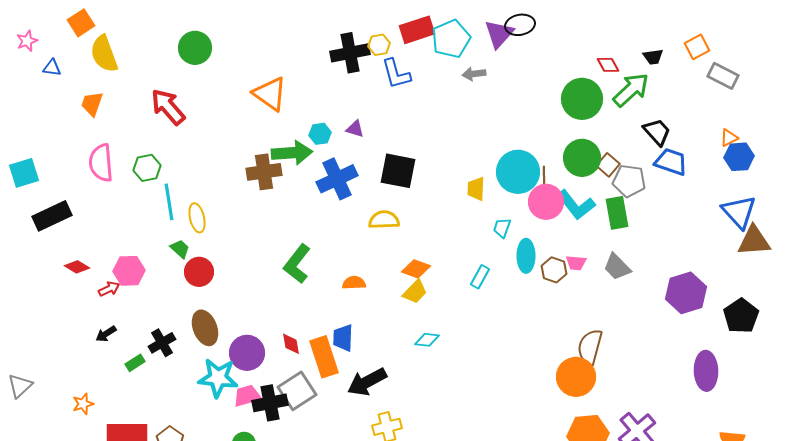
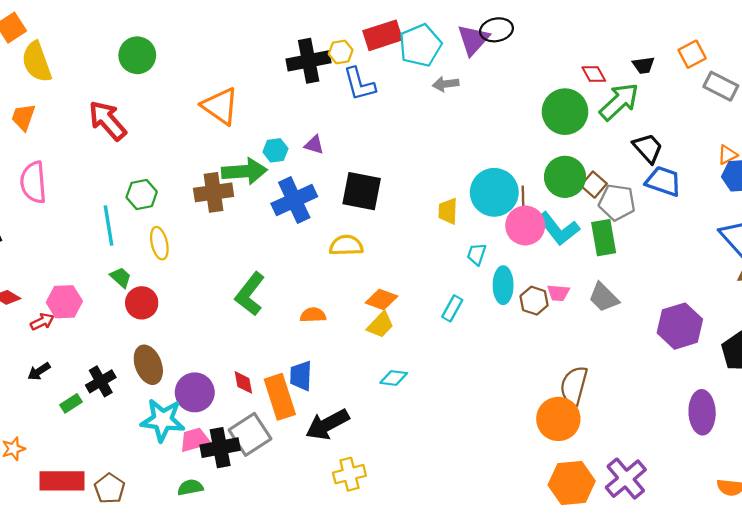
green hexagon: (147, 168) -> (142, 195), moved
yellow ellipse: (197, 218) -> (159, 243), moved

